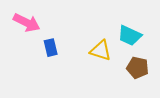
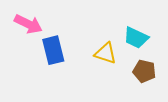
blue rectangle: (51, 48) -> (53, 50), size x1.5

